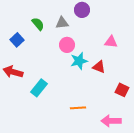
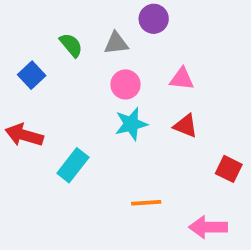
pink triangle: (111, 42) -> (182, 79), moved
cyan star: (79, 61) -> (131, 124), moved

